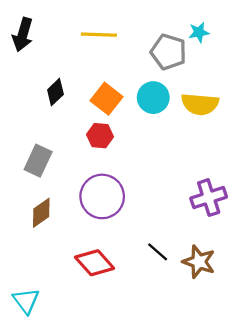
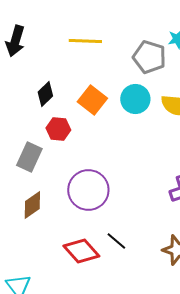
red hexagon: (100, 136) -> (58, 129), moved
black line: (158, 252) -> (116, 241), moved

